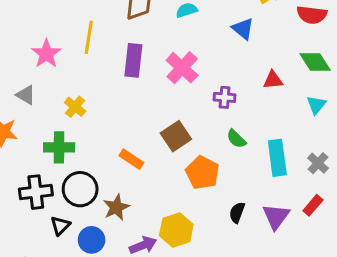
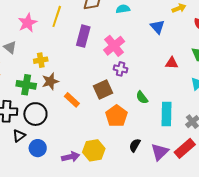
purple cross: (225, 97) -> (121, 69), moved
yellow cross: (75, 107) -> (41, 60), turned 32
red rectangle: (313, 205) -> (185, 148), size x1.5
brown star: (116, 207) -> (50, 81), moved

